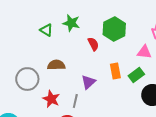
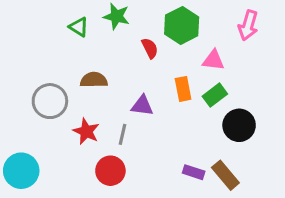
pink triangle: (144, 52) -> (213, 60), moved
purple triangle: (88, 82) -> (142, 106), turned 49

